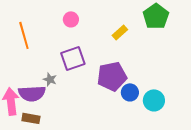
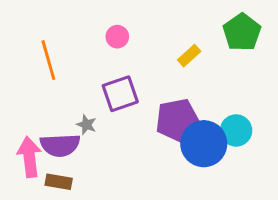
blue circle: (130, 92) -> (204, 144), size x1.8
cyan circle: (154, 100) -> (236, 130), moved

